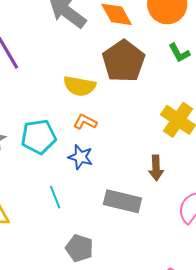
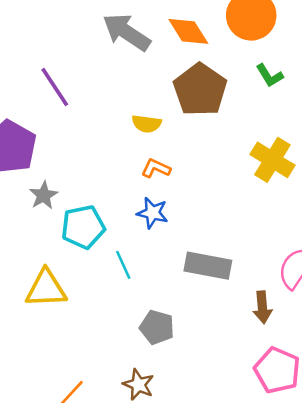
yellow semicircle: (80, 86) -> (147, 124), size x0.7
cyan pentagon: (39, 137) -> (83, 227), moved
brown arrow: (156, 168) -> (262, 307), moved

